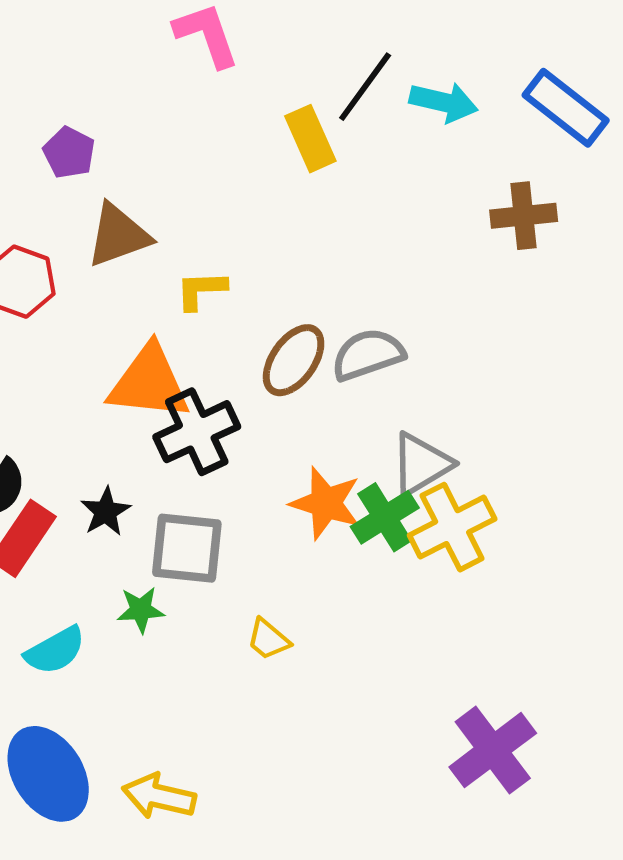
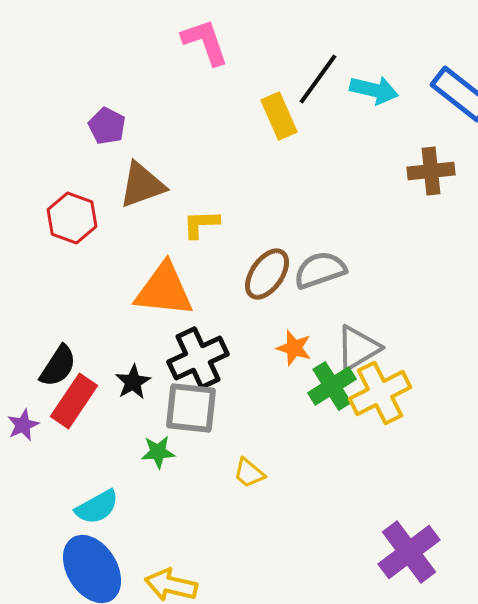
black cross: (197, 432) -> (198, 358), moved
orange star: (326, 503) -> (294, 348), moved, size x0.7
cyan semicircle: (55, 650) -> (97, 507), moved

